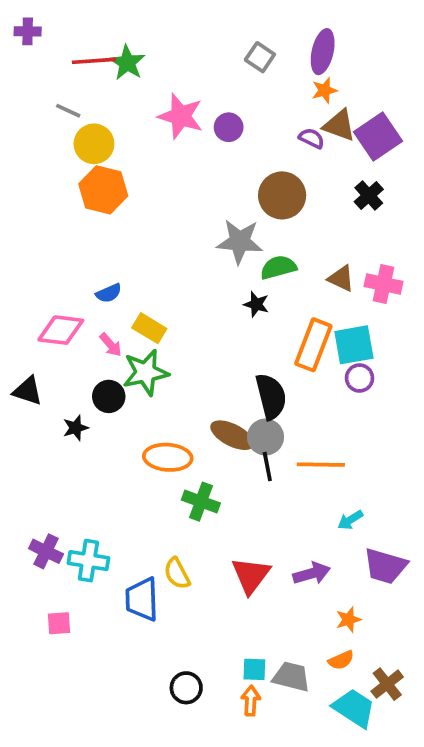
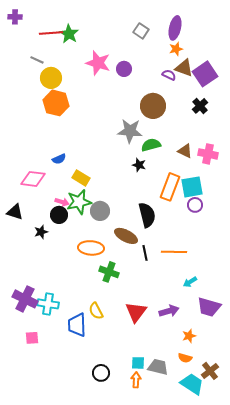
pink arrow: (111, 345) -> (62, 202), moved, turned -32
gray circle: (265, 437) -> (100, 211), moved
purple cross: (46, 551) -> (25, 299), size x1.4
orange semicircle: (341, 660) -> (185, 358), turned 40

